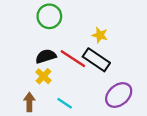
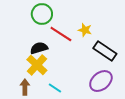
red line: (73, 59) -> (61, 34), moved
black rectangle: (96, 60) -> (105, 51), moved
yellow cross: (43, 76) -> (37, 65), size x1.5

